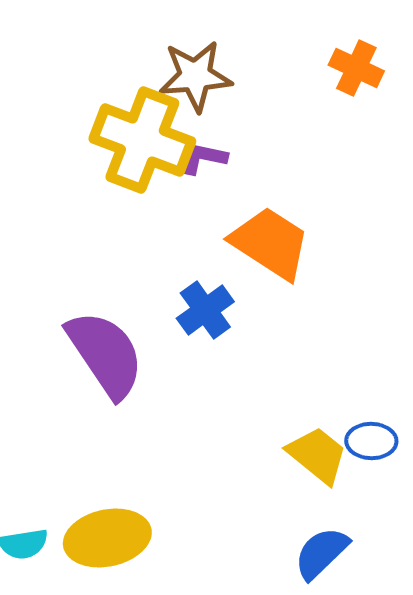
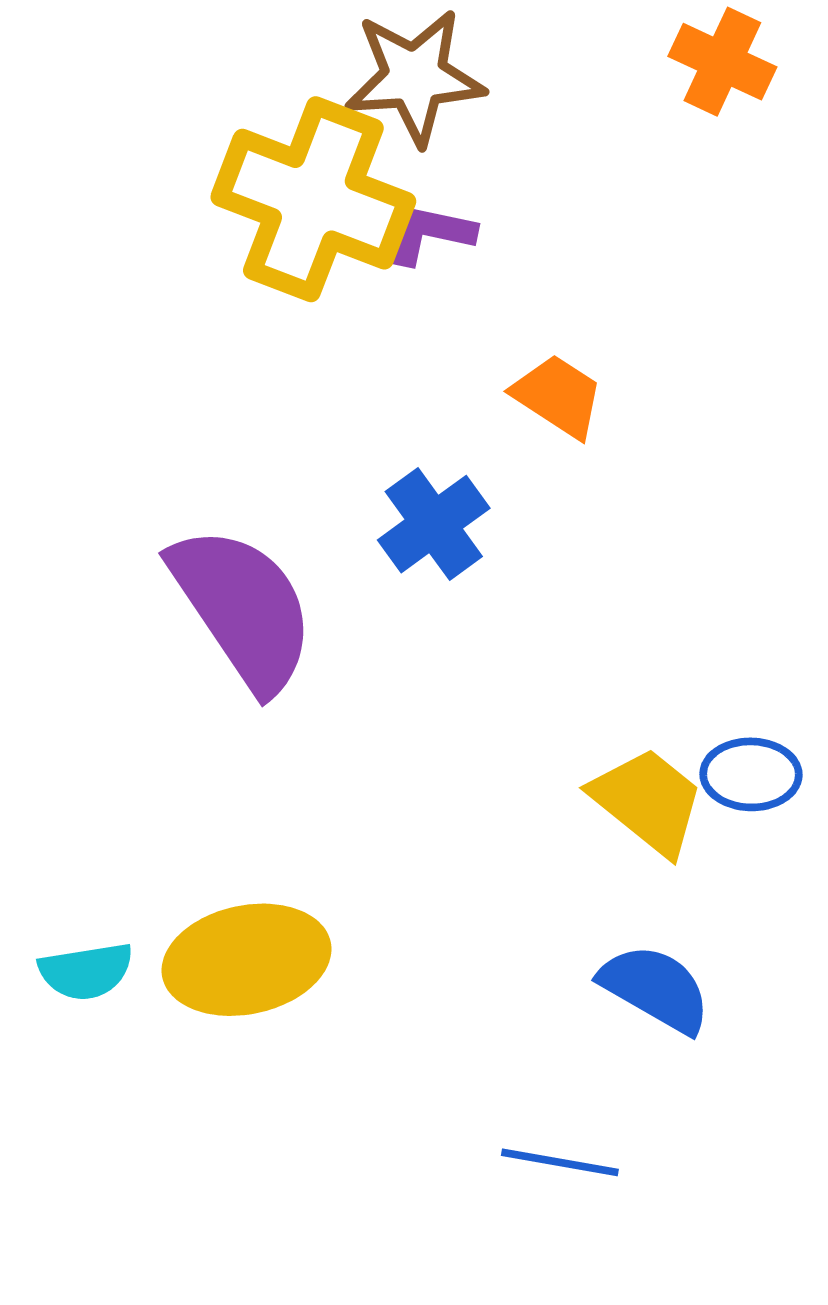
orange trapezoid: (270, 243) -> (558, 396), size x0.6
blue semicircle: (321, 553) -> (655, 988), turned 74

